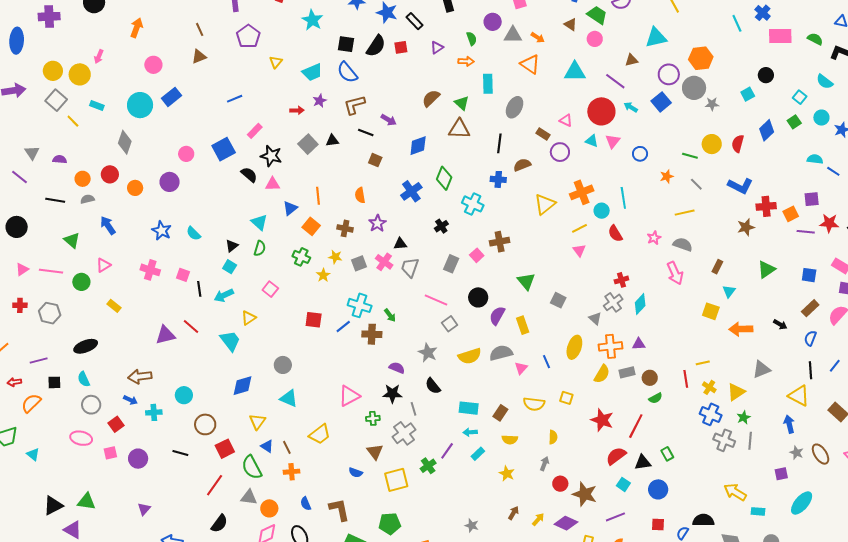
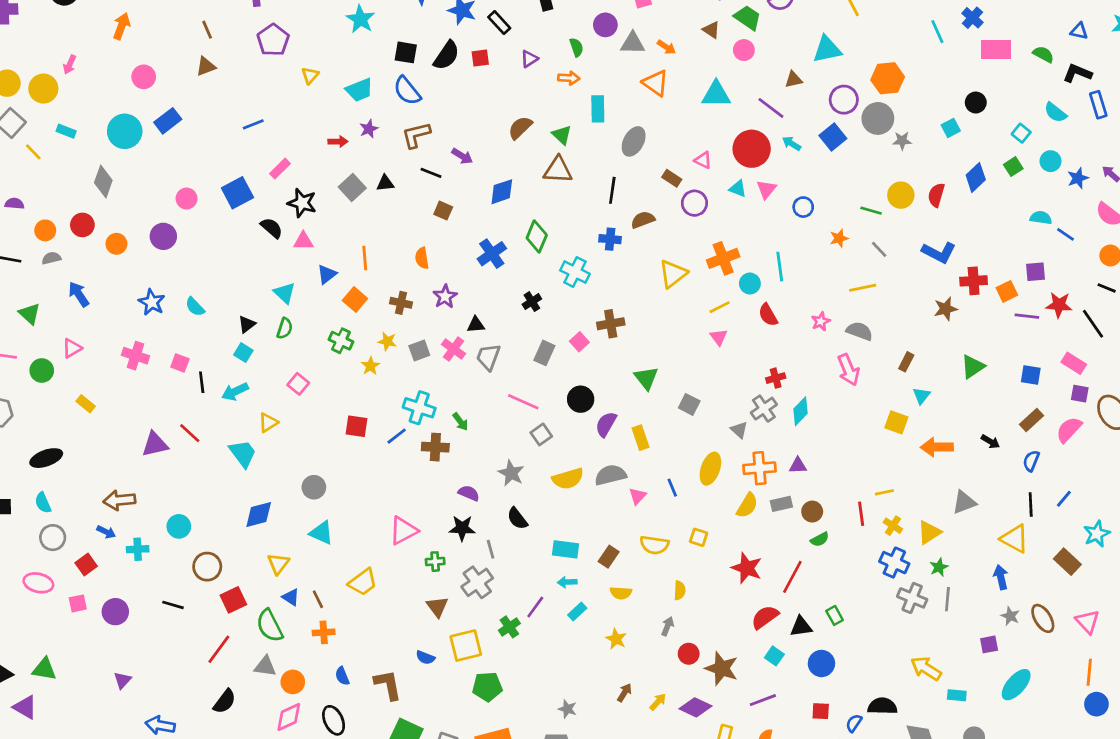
blue semicircle: (356, 472) -> (425, 658), moved
green pentagon: (390, 524) -> (487, 687), moved

